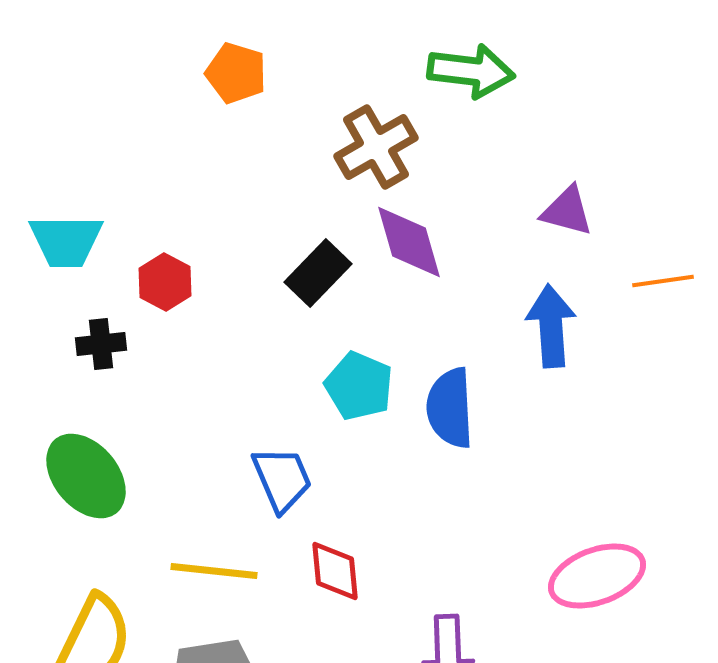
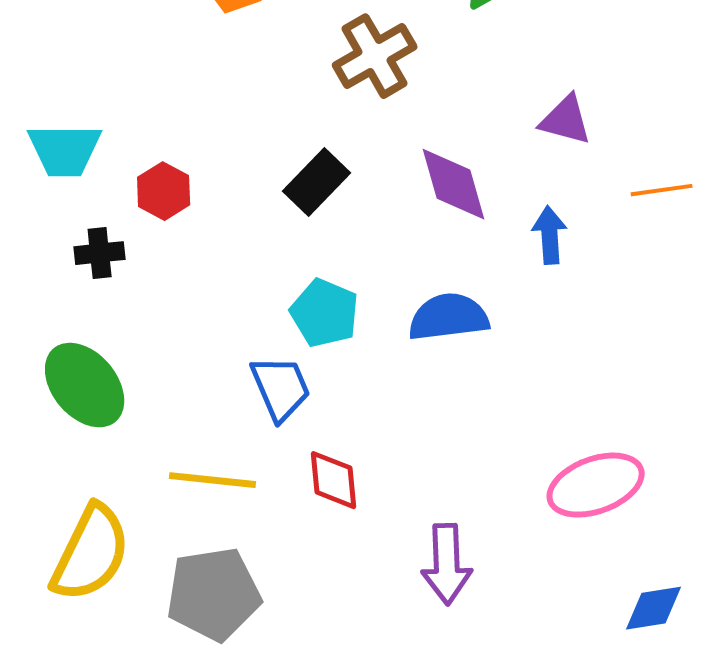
purple diamond: (409, 242) -> (454, 184), moved
blue arrow: (551, 326) -> (550, 235), size x0.7
cyan pentagon: (359, 386) -> (325, 313), moved
blue semicircle: (450, 408) -> (449, 317), turned 86

